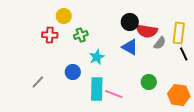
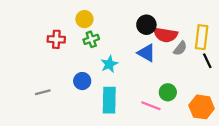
yellow circle: (64, 16) -> (84, 19), moved
gray line: (38, 82) -> (43, 92), turned 32
pink line: (114, 94) -> (151, 106), moved

